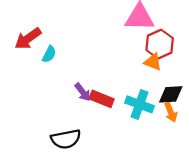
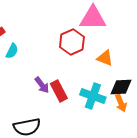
red hexagon: (160, 44) -> (72, 42), moved
red rectangle: (102, 99) -> (59, 91), turned 40

